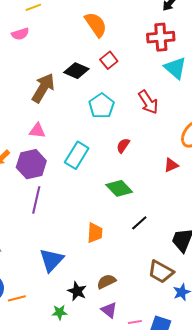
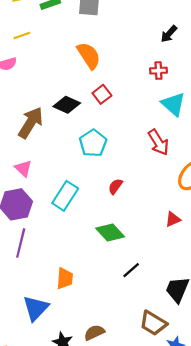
red cross: (161, 37) -> (158, 71), size x0.6
red arrow: (148, 102) -> (158, 142), moved
pink triangle: (37, 131) -> (23, 168), turned 36
red triangle: (171, 165) -> (173, 219), moved
orange trapezoid: (95, 233) -> (65, 278), moved

